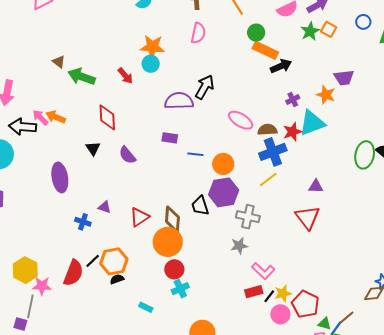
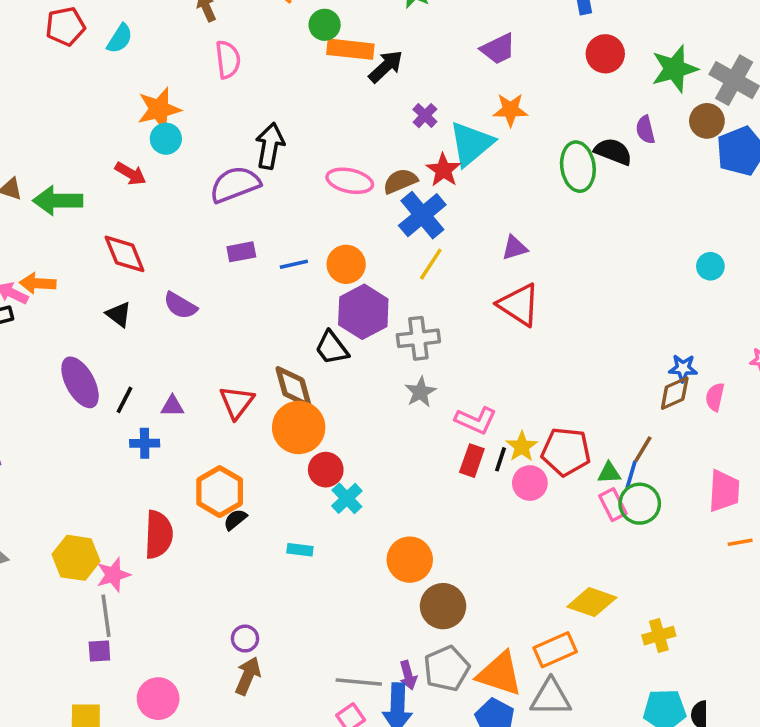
orange star: (326, 95) -> (510, 110), moved
black line: (93, 261) -> (125, 400), moved
red rectangle: (254, 292) -> (472, 461), turned -36

